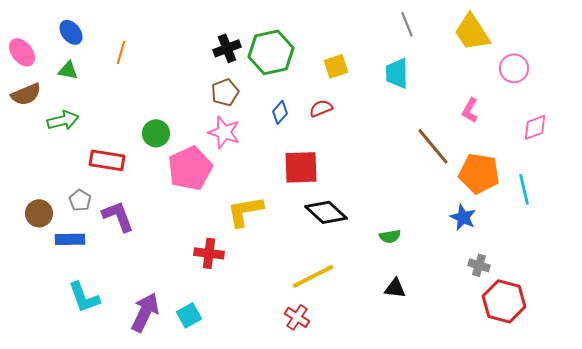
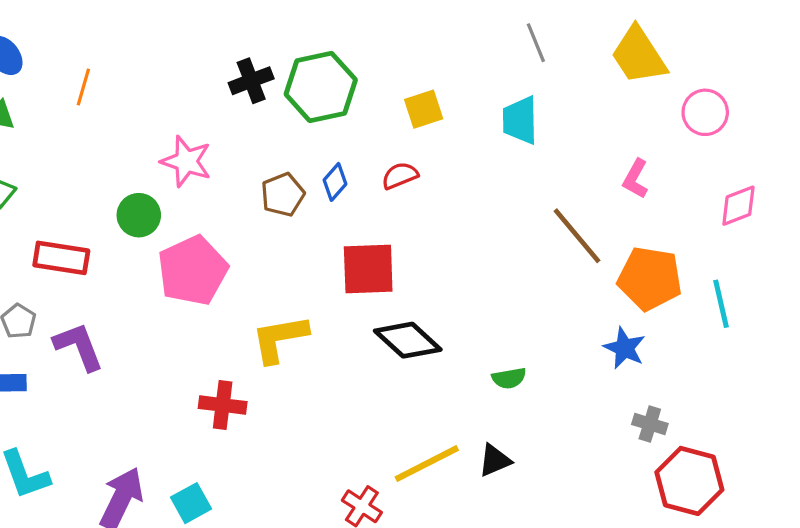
brown pentagon: (225, 92) -> (283, 195), moved
pink star: (224, 132) -> (186, 161), moved
yellow line: (313, 276) -> (427, 464), moved
black triangle: (395, 288) -> (495, 460), moved, turned -30

